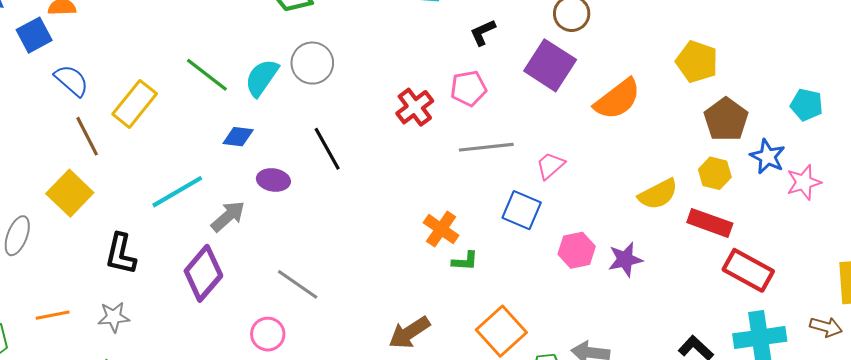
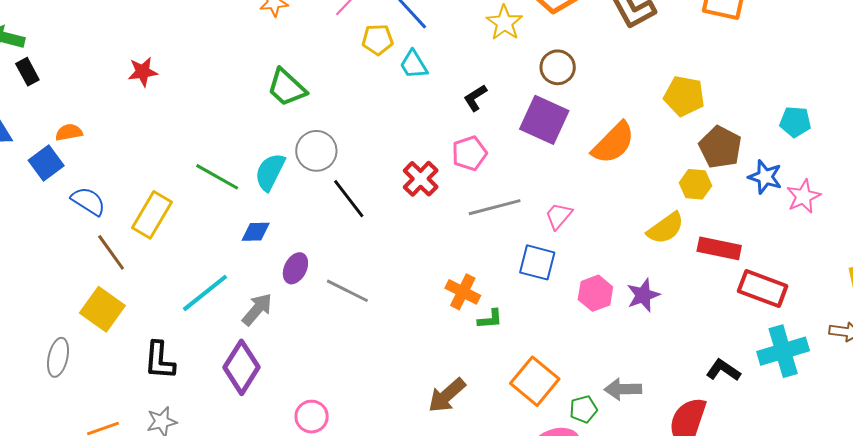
black line: (327, 149) -> (349, 199), moved
yellow hexagon: (715, 173) -> (695, 184), moved
purple ellipse: (273, 180) -> (295, 268), turned -64
gray line: (298, 284) -> (347, 291), moved

